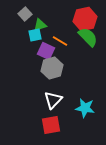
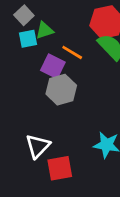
cyan square: (35, 35) -> (28, 39), moved
white triangle: (53, 100) -> (38, 146), moved

